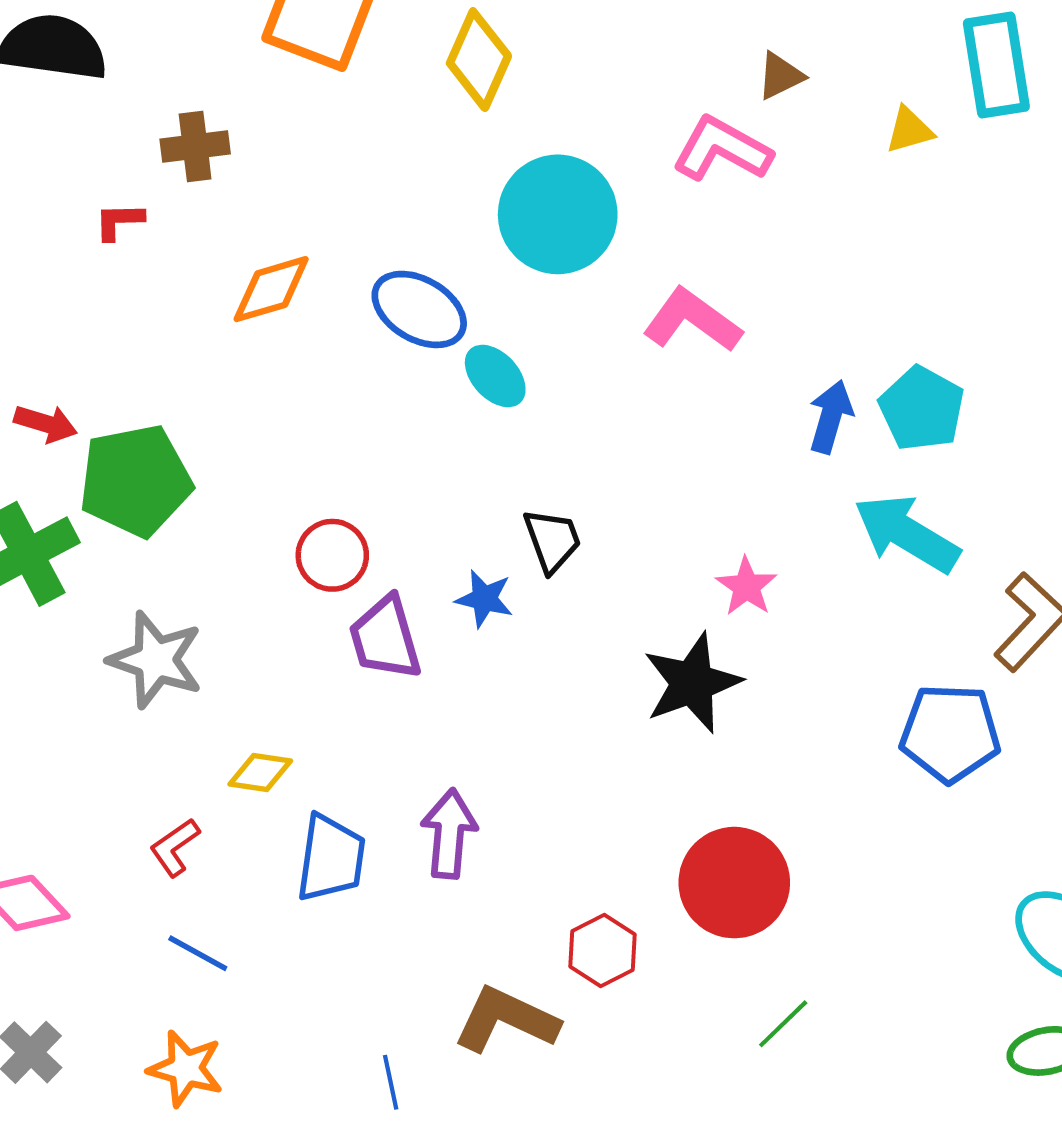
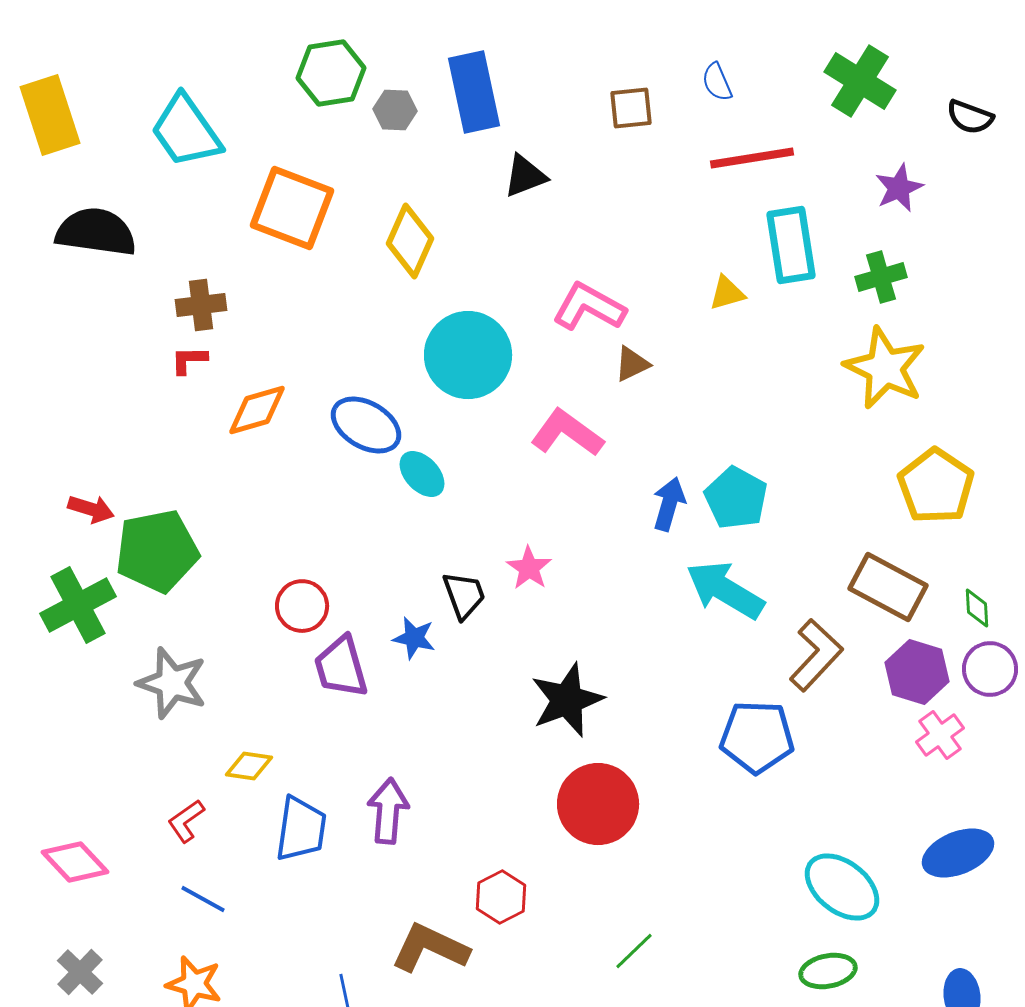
brown triangle: (780, 76) -> (632, 364), moved
red L-shape: (119, 221) -> (189, 360), moved
pink star: (746, 587) -> (529, 568), moved
red circle: (734, 883) -> (598, 804), moved

